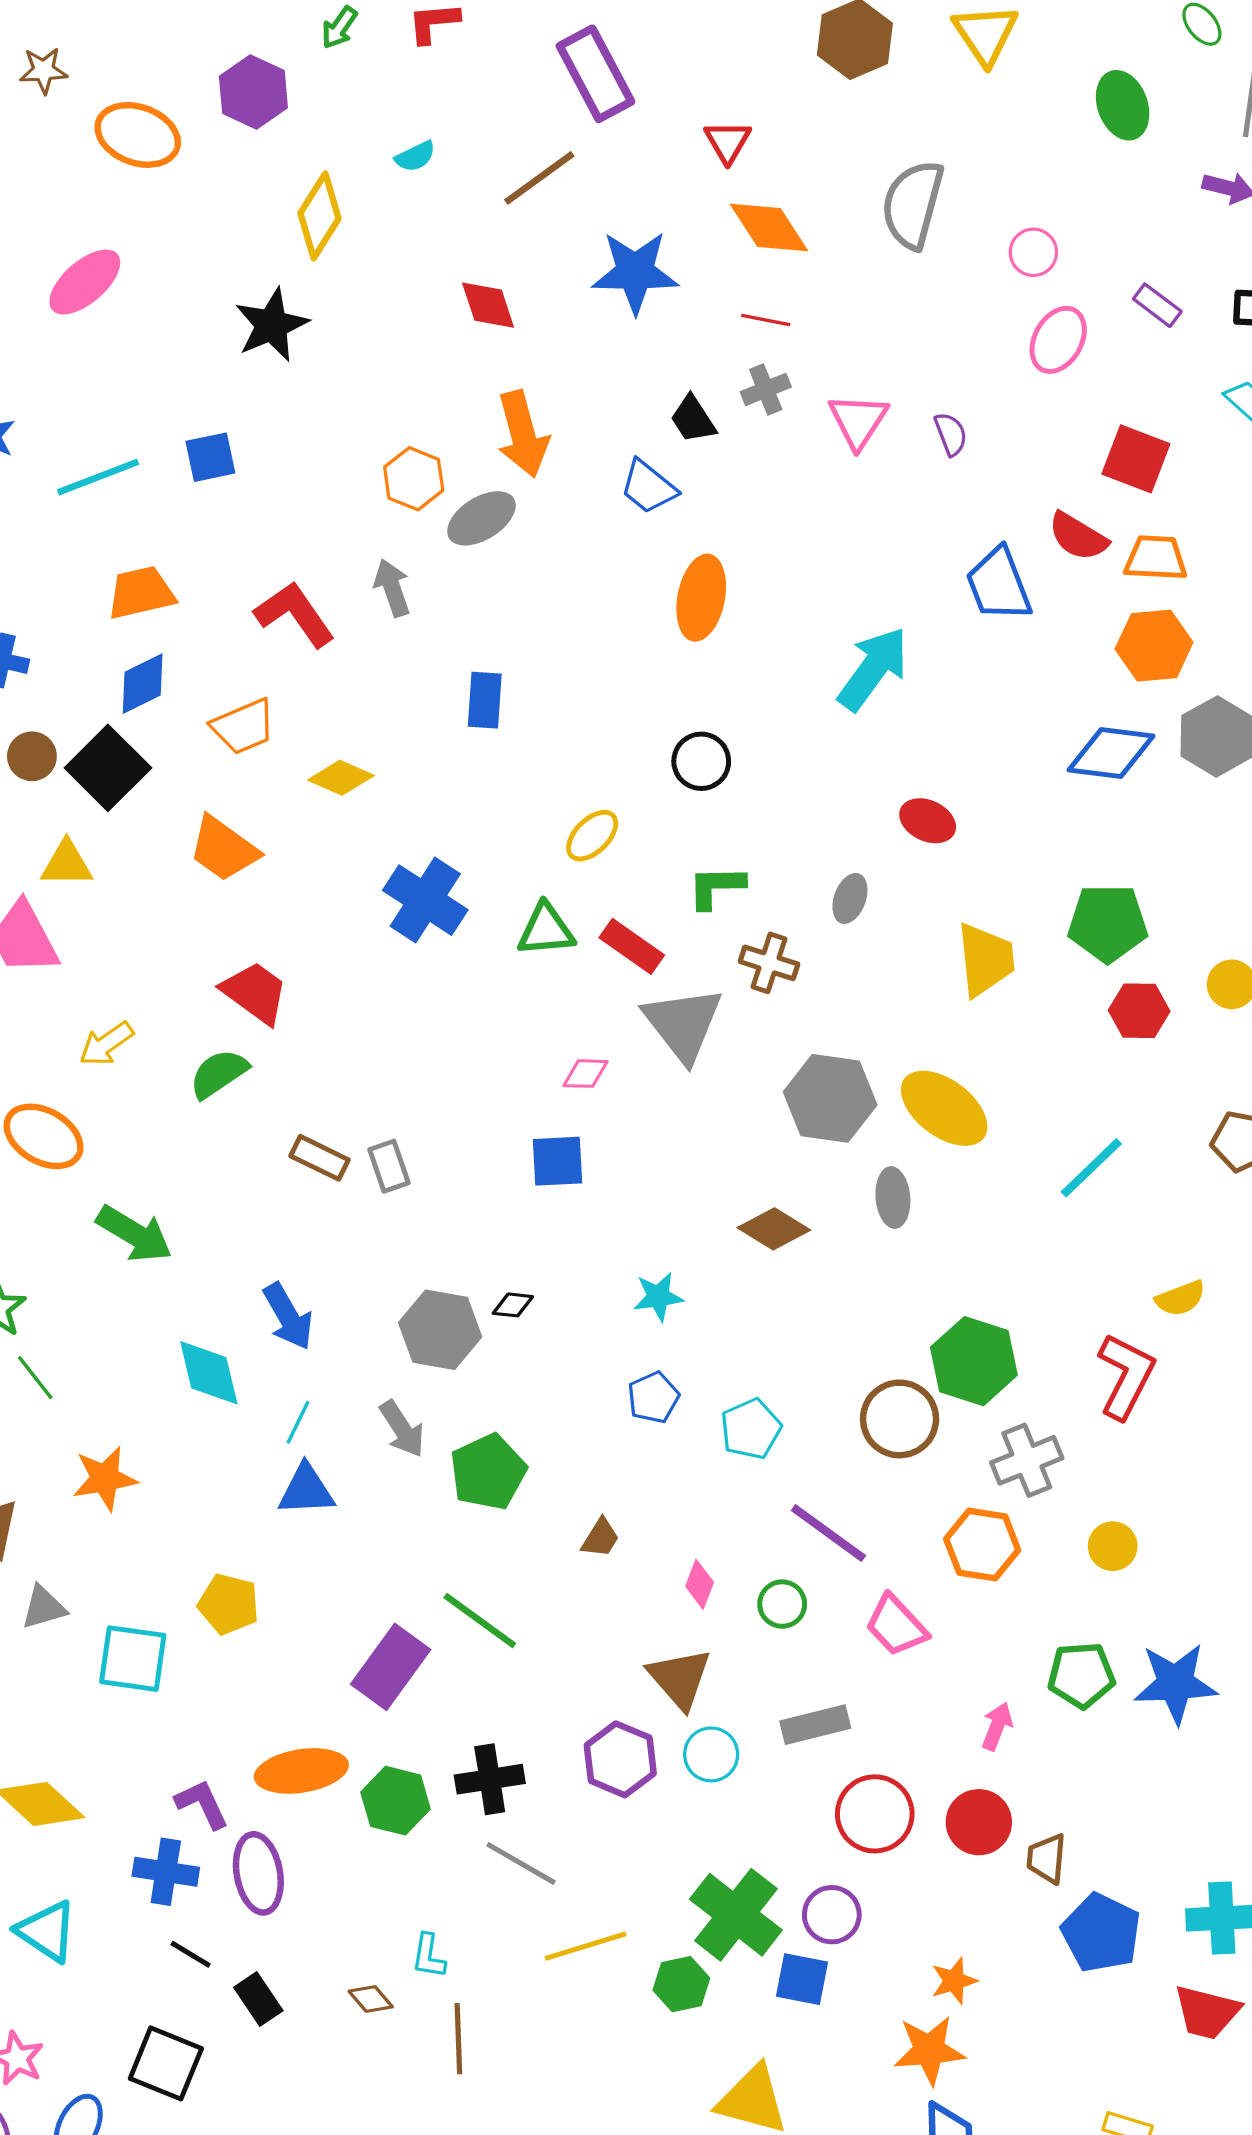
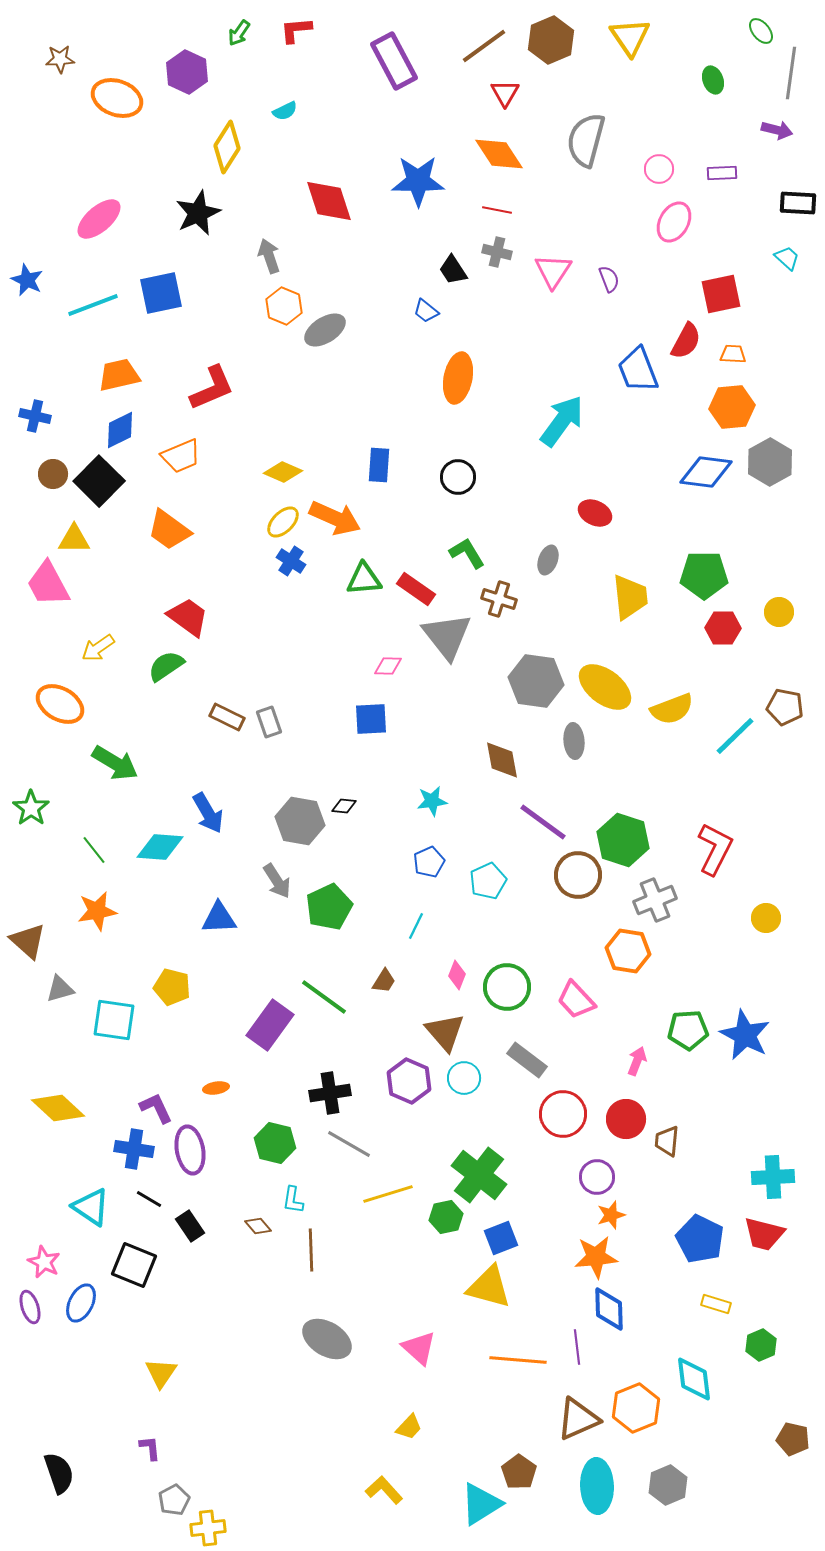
green ellipse: (1123, 105) -> (713, 80), size x0.7
red triangle: (728, 142) -> (505, 93), moved
brown line: (539, 178) -> (484, 46), moved
pink ellipse: (85, 282) -> (99, 219), moved
red diamond: (488, 305) -> (329, 201), size x1.4
purple rectangle: (1157, 305) -> (722, 173), moved, turned -40
gray cross: (766, 389) -> (497, 252), turned 36
orange arrow: (523, 434) -> (335, 518), moved, turned -51
blue square: (210, 457) -> (161, 293), size x1.4
red square: (1136, 459) -> (721, 294), turned -33
blue trapezoid: (648, 487) -> (426, 311), size x0.7
red semicircle: (1078, 537) -> (686, 341), turned -93
orange trapezoid: (1156, 558) -> (733, 354), size x0.7
gray arrow: (392, 588) -> (269, 256), moved
red L-shape: (295, 614) -> (212, 388), turned 102
blue rectangle: (485, 700) -> (379, 465), moved
yellow diamond: (341, 778) -> (283, 472), moved
yellow ellipse: (592, 836) -> (283, 522), moved
green L-shape: (716, 887) -> (467, 553), turned 60
blue cross: (425, 900) -> (291, 561), size x0.6
cyan line: (1091, 1168) -> (735, 736), moved
brown diamond: (774, 1229) -> (502, 760), turned 48
yellow semicircle: (1180, 1298) -> (672, 709), moved, size x1.4
cyan diamond: (209, 1373) -> (160, 847), turned -72
green line: (35, 1378) -> (94, 850), moved
cyan line: (298, 1422) -> (416, 926), moved
purple line: (828, 1533) -> (543, 822), moved
brown trapezoid: (600, 1538) -> (384, 981), moved
yellow circle: (1113, 1546) -> (766, 918), moved
green circle: (782, 1604) -> (507, 987), size x1.6
blue star: (1175, 1683) -> (745, 1035), turned 30
gray rectangle: (815, 1725) -> (527, 1060), turned 51
orange ellipse: (301, 1771) -> (216, 1088), size x0.5
green hexagon: (396, 1801) -> (275, 1143), moved
purple circle: (832, 1915) -> (597, 1177), moved
cyan triangle: (47, 1931) -> (91, 1207), moved
blue pentagon: (1101, 1933) -> (700, 1239), moved
blue square: (802, 1979) -> (501, 1238), moved, turned -32

